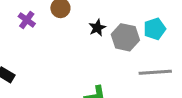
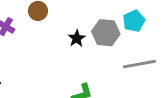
black star: (97, 28) -> (77, 38), moved

